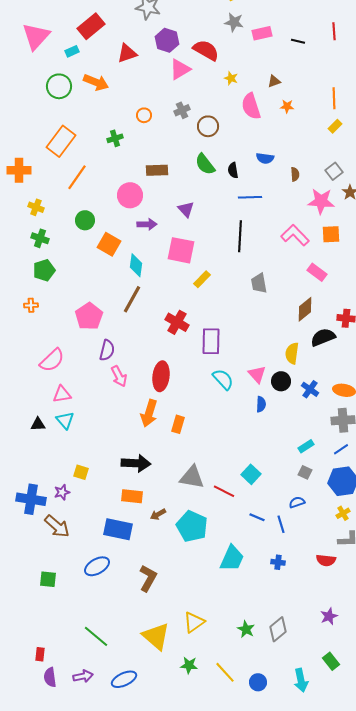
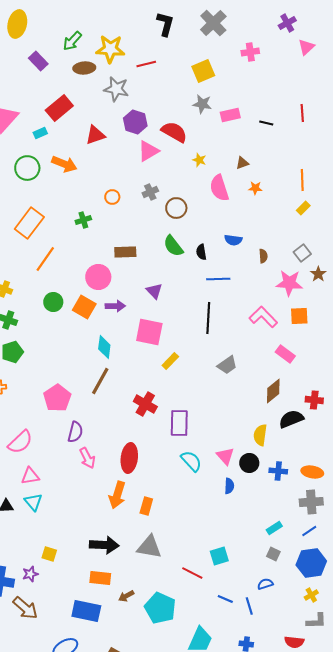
orange square: (109, 244) -> (84, 307), moved
gray trapezoid: (259, 283) -> (227, 365), turned -115
blue cross: (310, 389) -> (278, 471), turned -30
cyan square: (251, 474) -> (219, 556), turned 30
gray triangle: (192, 477) -> (149, 547), moved

